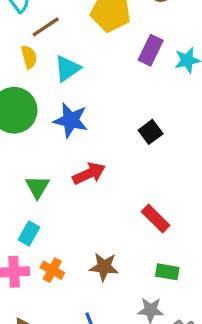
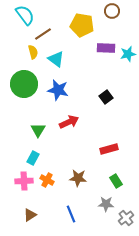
purple rectangle: (151, 50) -> (106, 48), turned 66
cyan triangle: (67, 69) -> (56, 59), turned -48
red rectangle: (156, 219) -> (109, 149), turned -60
green rectangle: (167, 272) -> (116, 181), turned 48

